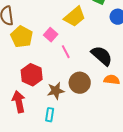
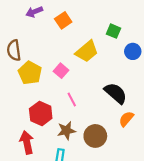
pink line: (66, 52) -> (72, 100), moved
orange semicircle: (112, 80) -> (126, 119), turned -56
brown circle: (80, 83) -> (95, 136), moved

